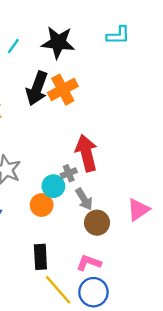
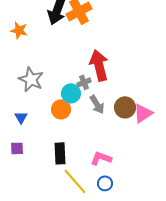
brown circle: (97, 223) -> (125, 107), moved
blue circle: (93, 292) -> (105, 183), size x0.6

